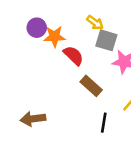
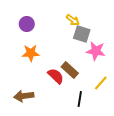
orange star: (54, 37) -> (31, 53), moved
red semicircle: (73, 56) -> (56, 76), moved

